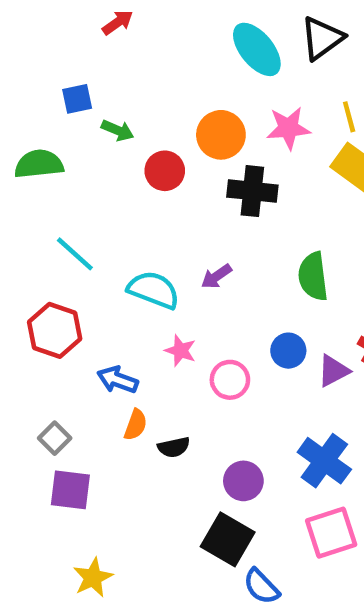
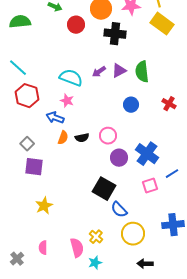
cyan line: (75, 254) -> (18, 68), moved
pink star: (180, 351) -> (67, 101), moved
purple triangle: (333, 371) -> (119, 71), moved
pink circle: (230, 380) -> (108, 136), moved
black semicircle: (174, 447) -> (82, 138), moved
purple circle: (243, 481) -> (119, 158), moved
pink square: (331, 533) -> (150, 186), size x0.7

